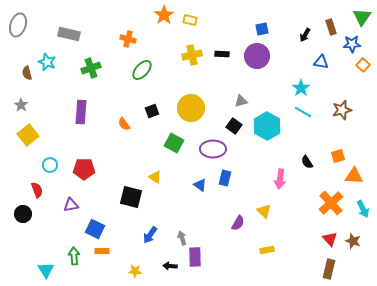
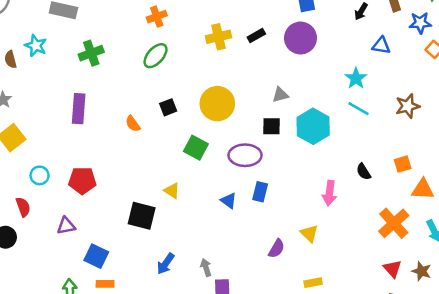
orange cross: (128, 39) -> (157, 17), moved, turned -35
black rectangle: (222, 54) -> (256, 35), turned -32
black square: (234, 126) -> (271, 126), turned -35

